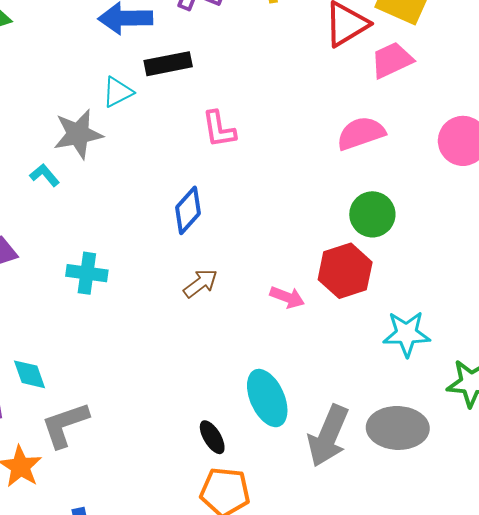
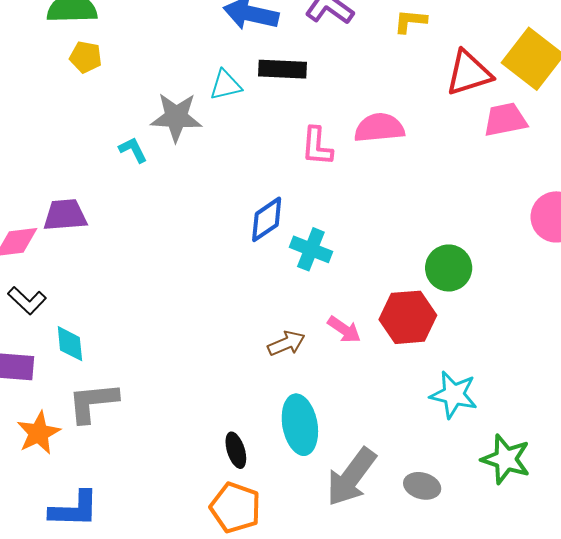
pink semicircle: (361, 133) -> (379, 128), moved
cyan cross: (87, 273) -> (311, 249), moved
brown arrow: (200, 283) -> (286, 343), moved
gray ellipse: (398, 428) -> (422, 486), size x0.6

